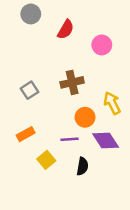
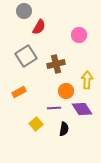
red semicircle: (66, 29) -> (39, 27), moved
gray square: (29, 90) -> (26, 56), moved, size x1.5
yellow arrow: (112, 103) -> (87, 80), turned 30
orange rectangle: (26, 134) -> (19, 92), moved

